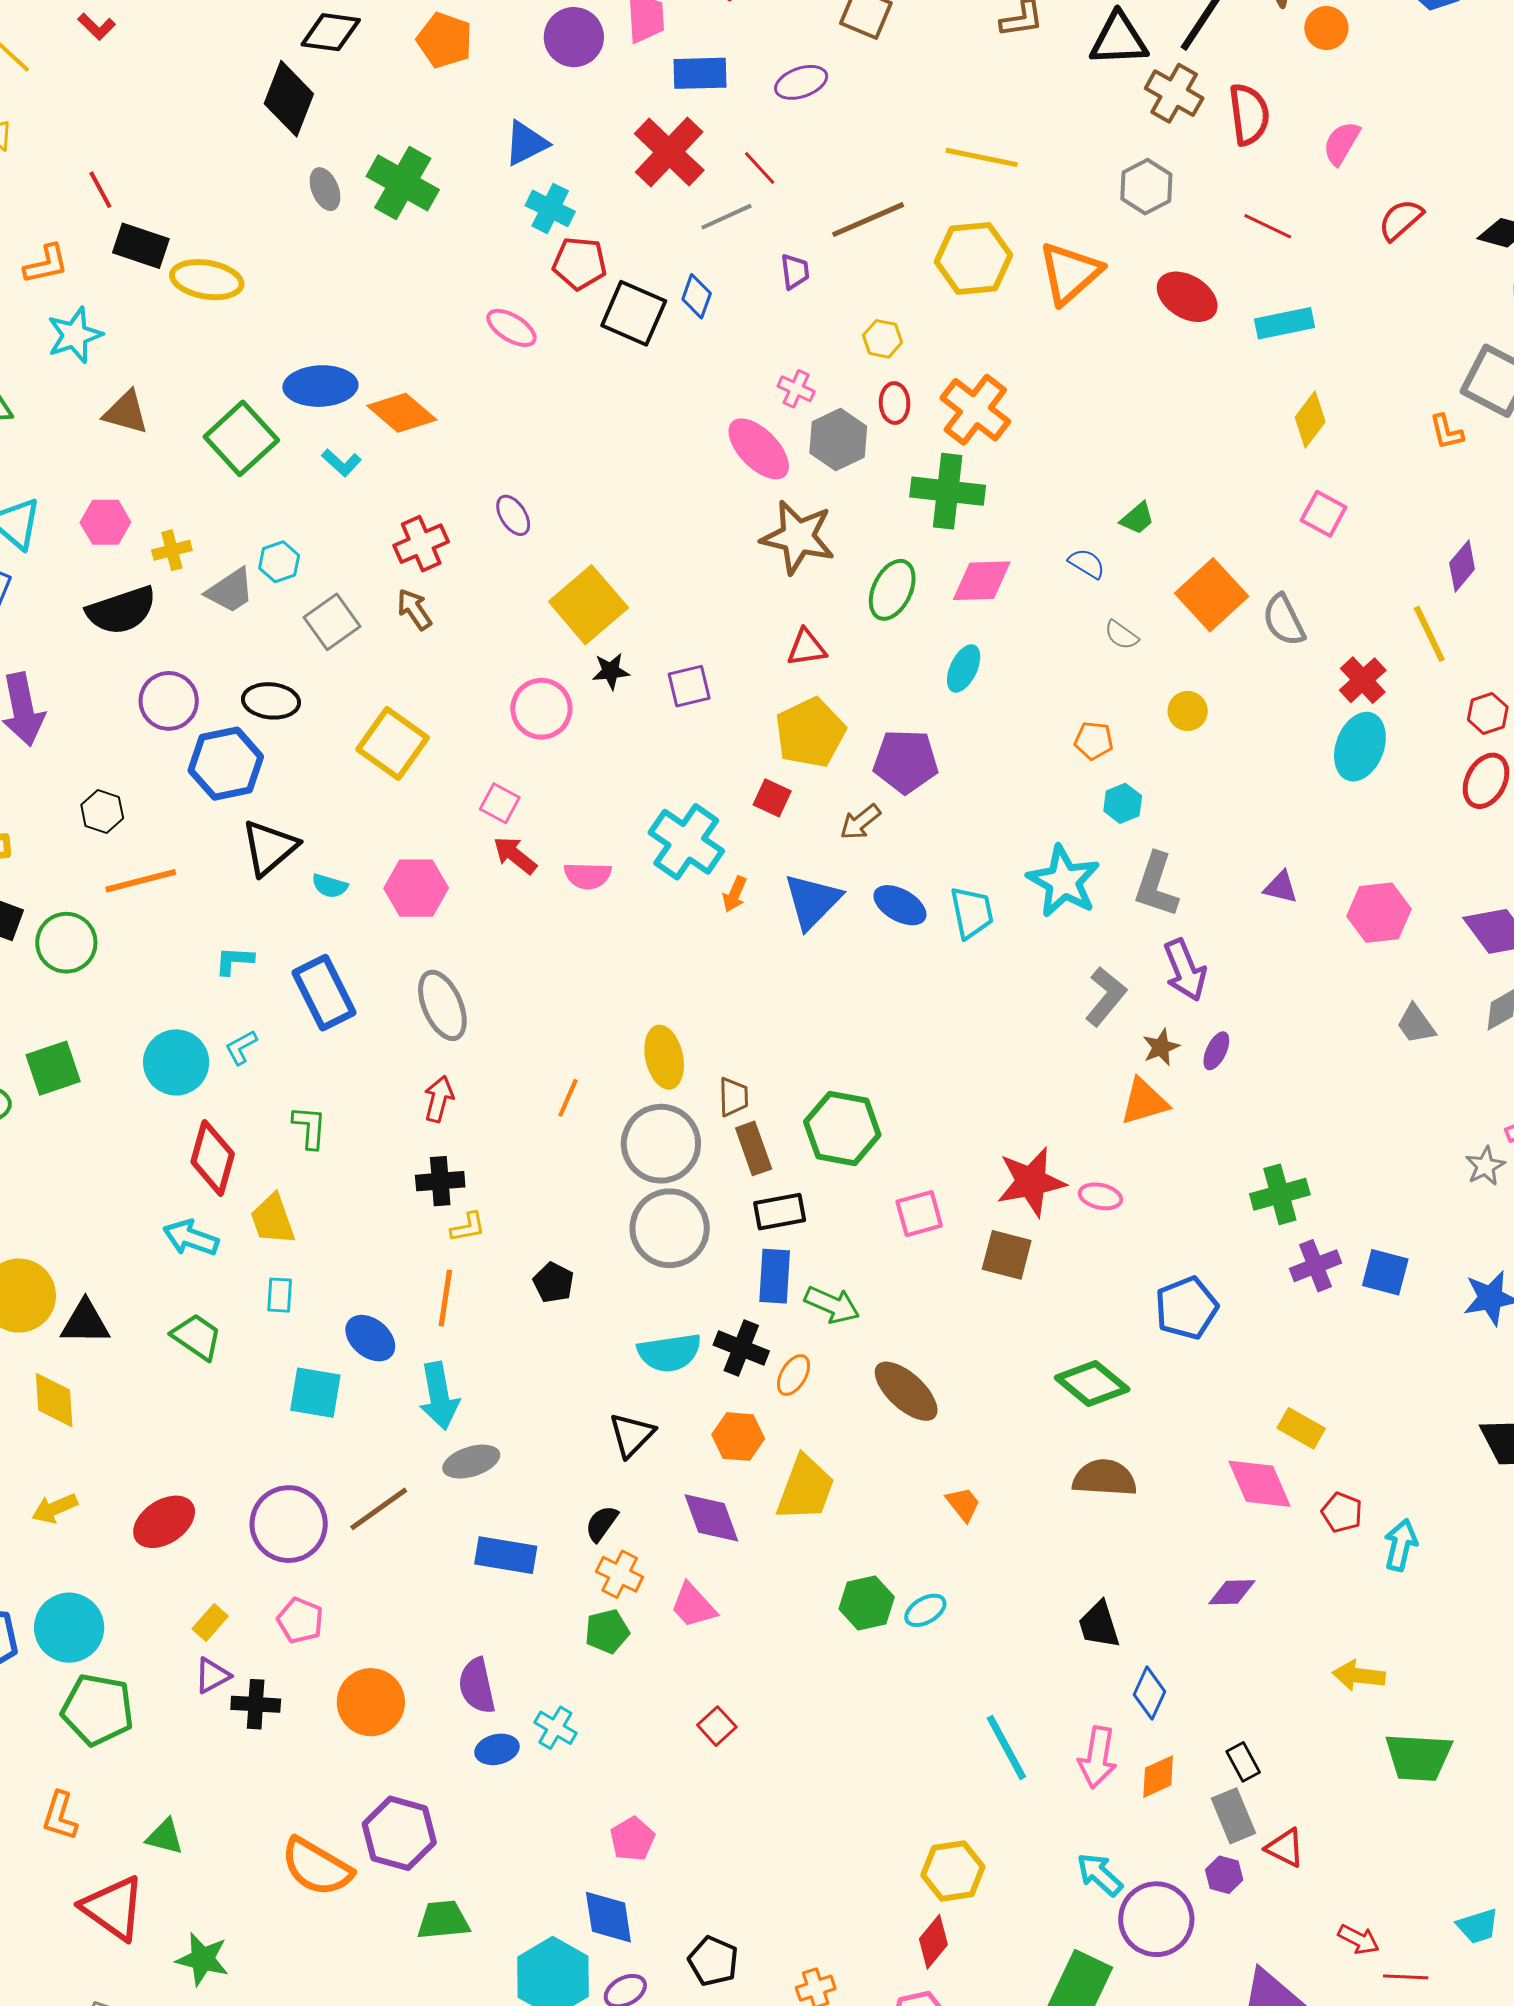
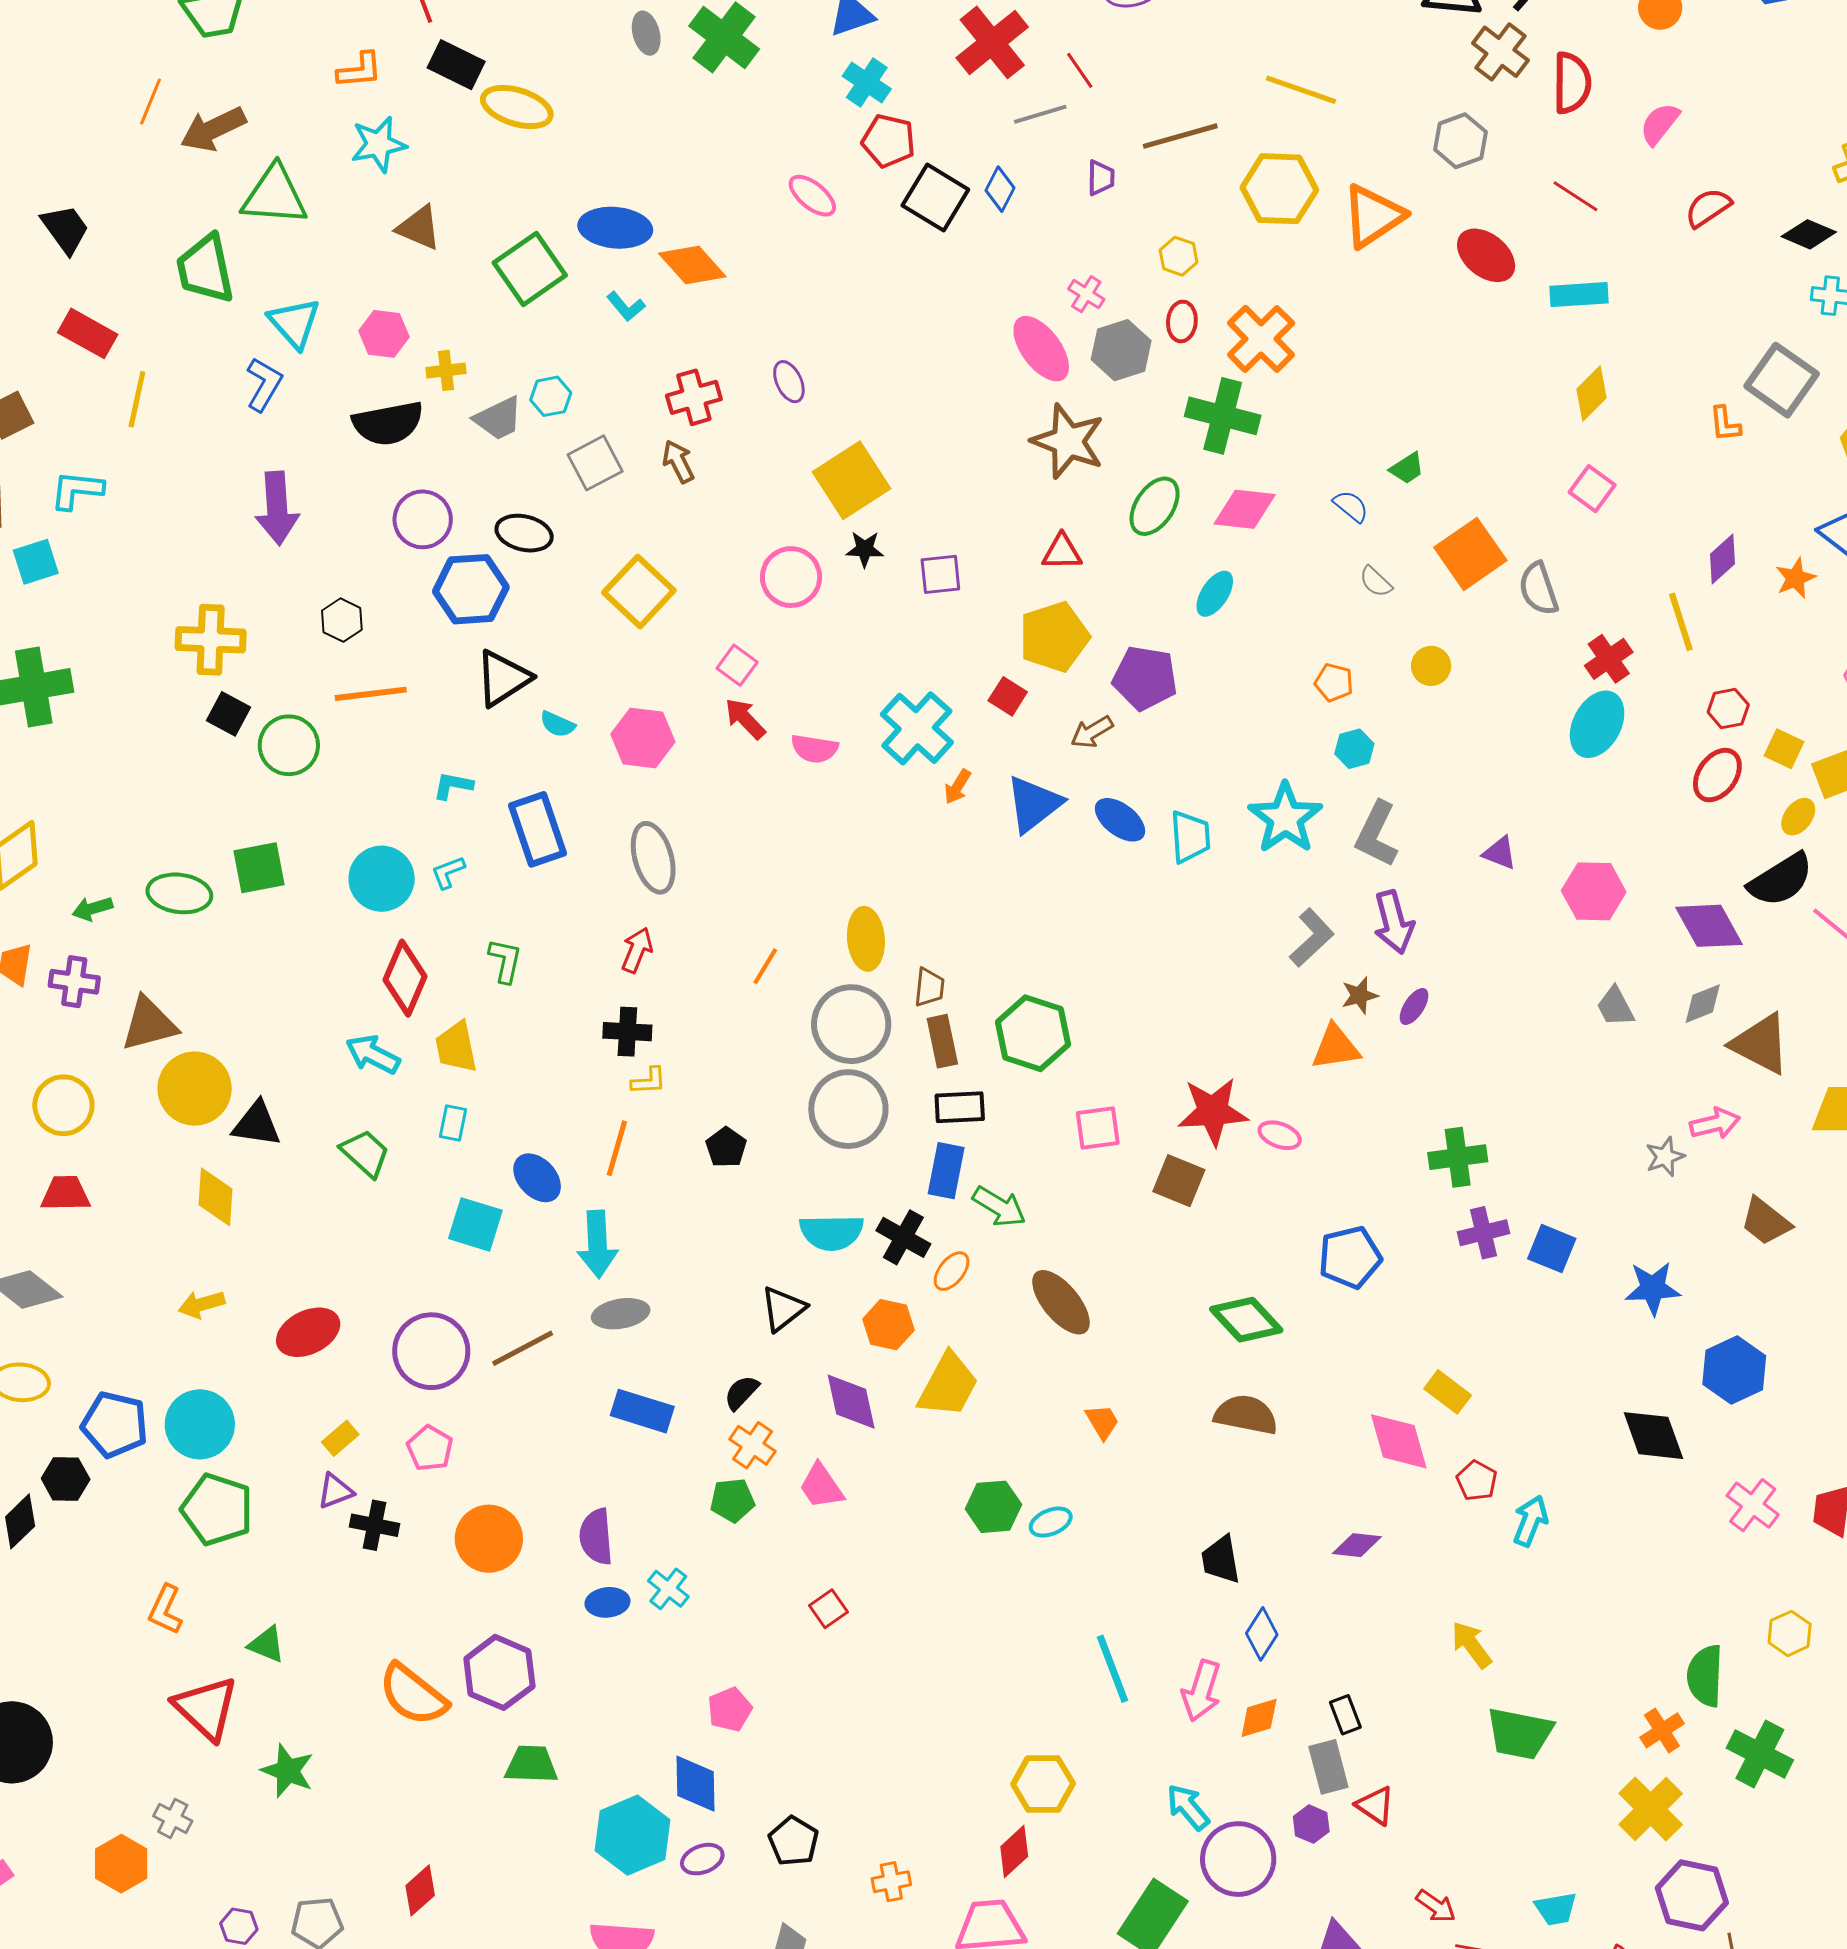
yellow arrow: (1359, 1676) -> (1471, 1645), turned 39

